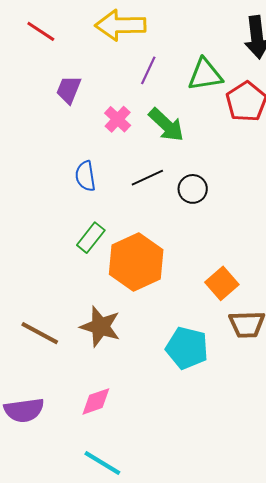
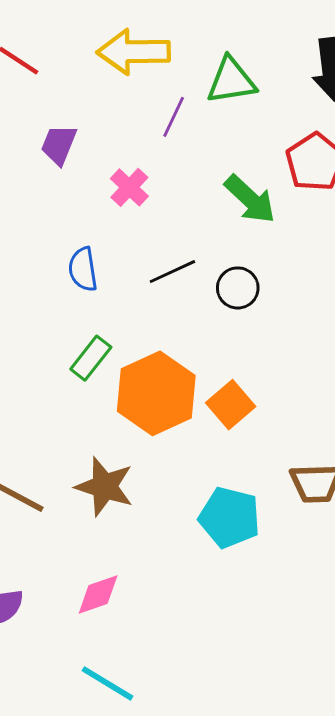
green triangle: (205, 75) -> (231, 81), moved
green arrow: (166, 125) -> (250, 199), moved
orange square: (222, 283) -> (231, 405), moved

